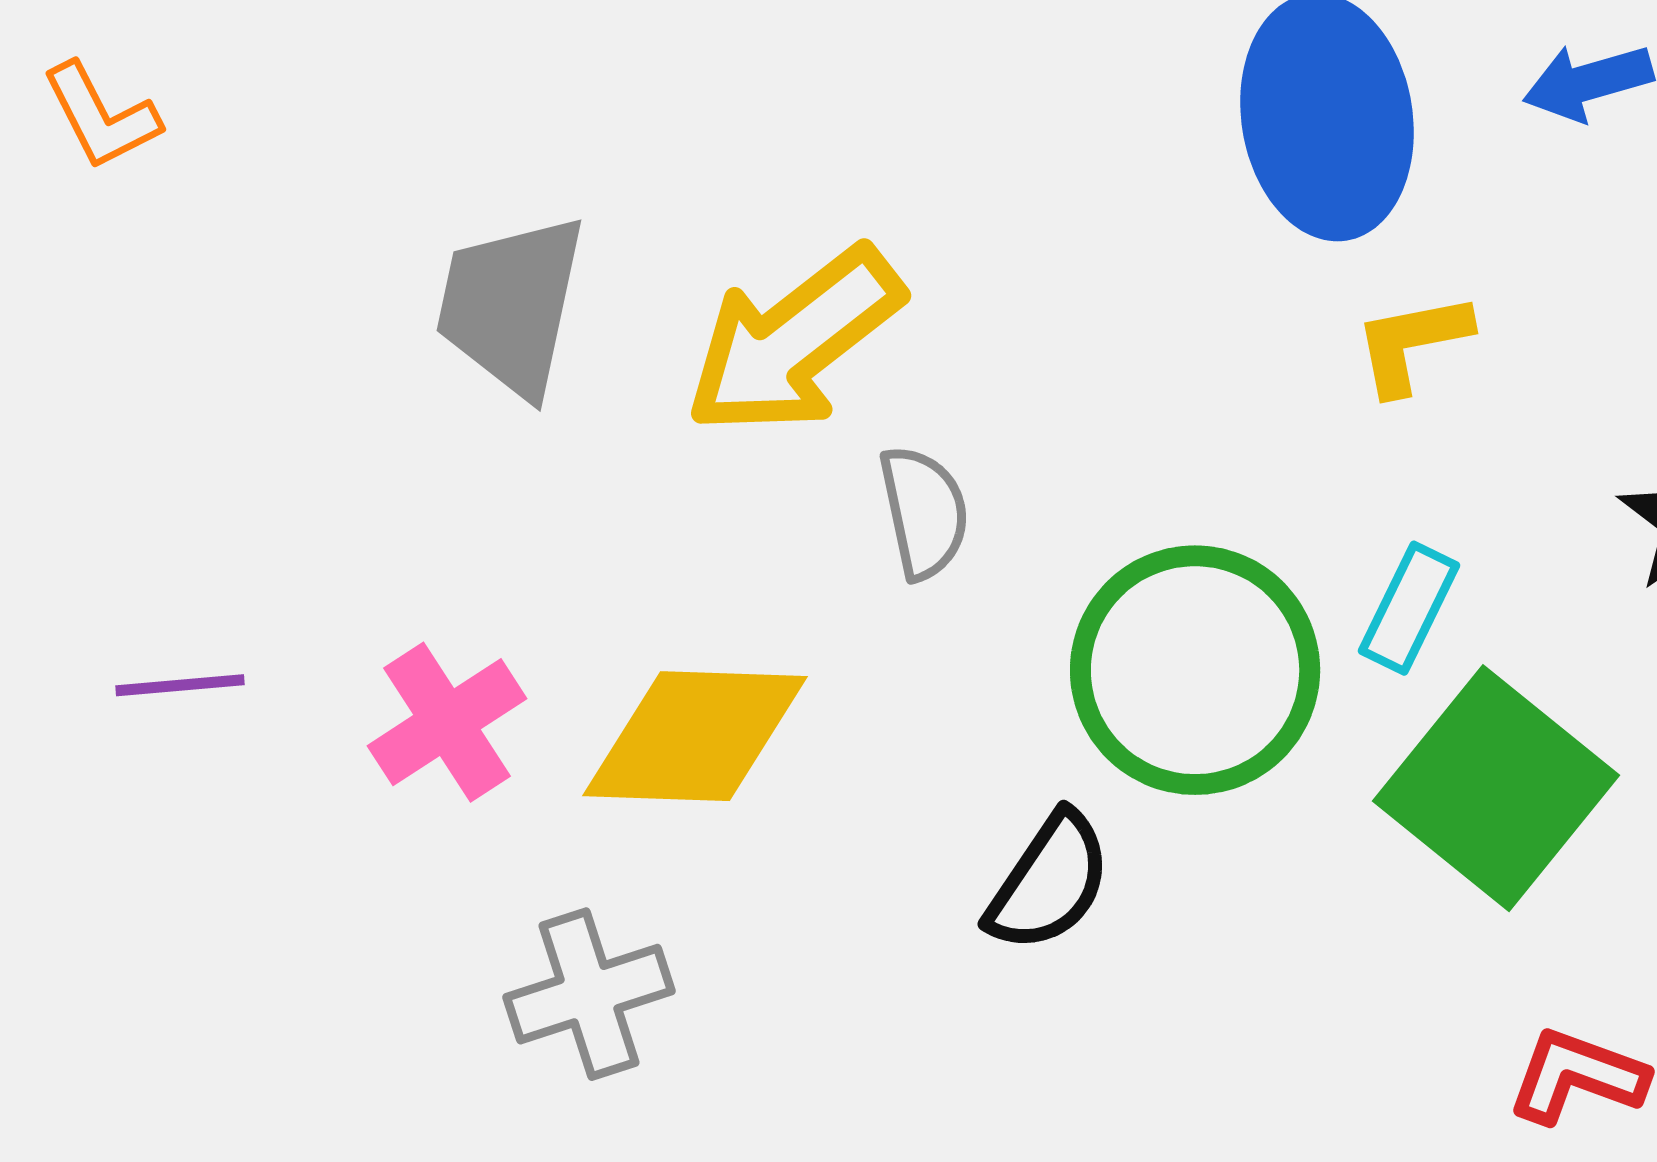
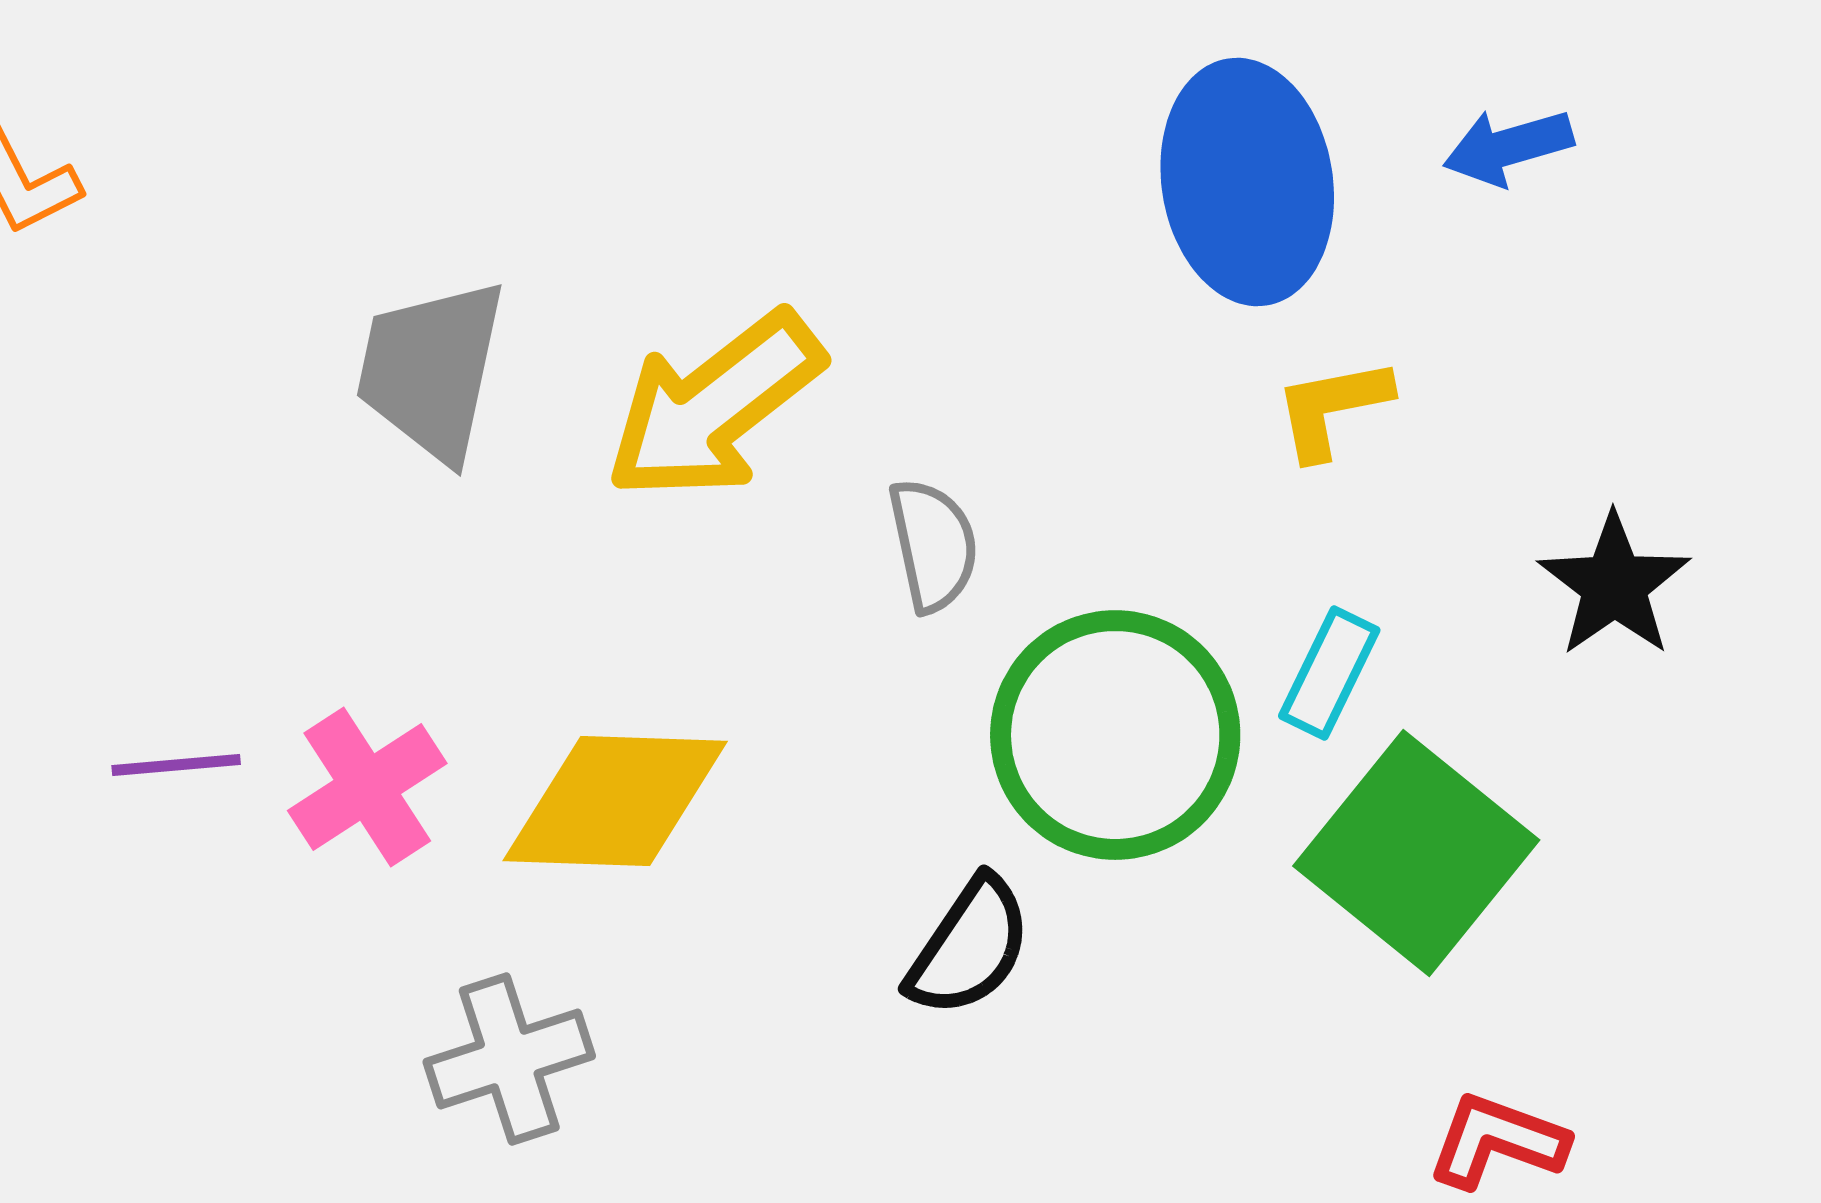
gray semicircle: (924, 512) -> (933, 545), moved
purple line: (180, 685) -> (176, 765), moved

